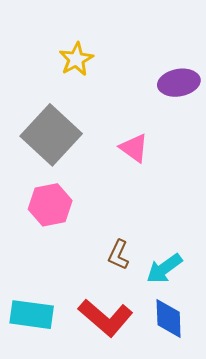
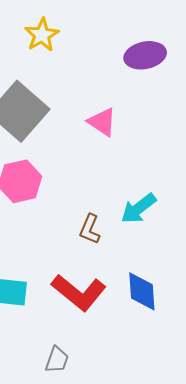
cyan arrow: (164, 268) -> (139, 208), moved

